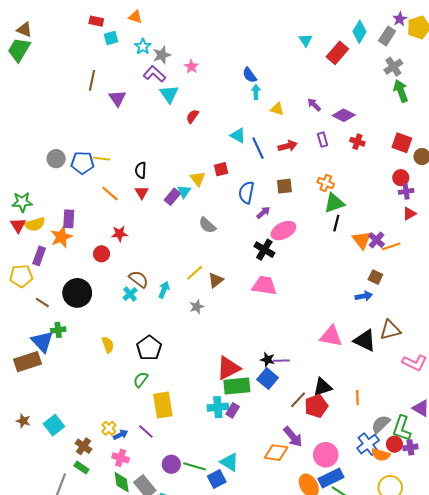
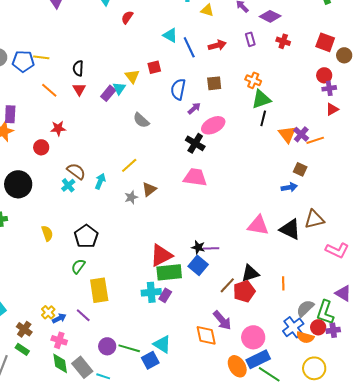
brown triangle: (216, 280) -> (149, 189), moved
orange diamond: (276, 453) -> (206, 335), turned 70

